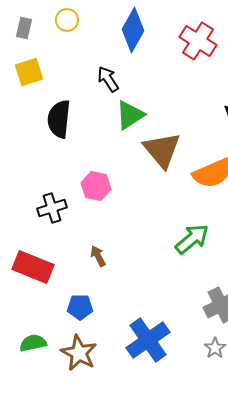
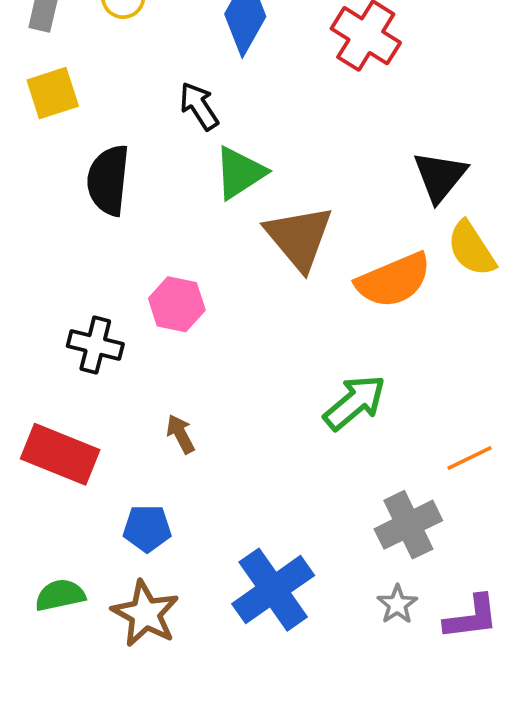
black cross: (52, 208) -> (95, 345), turned 32

